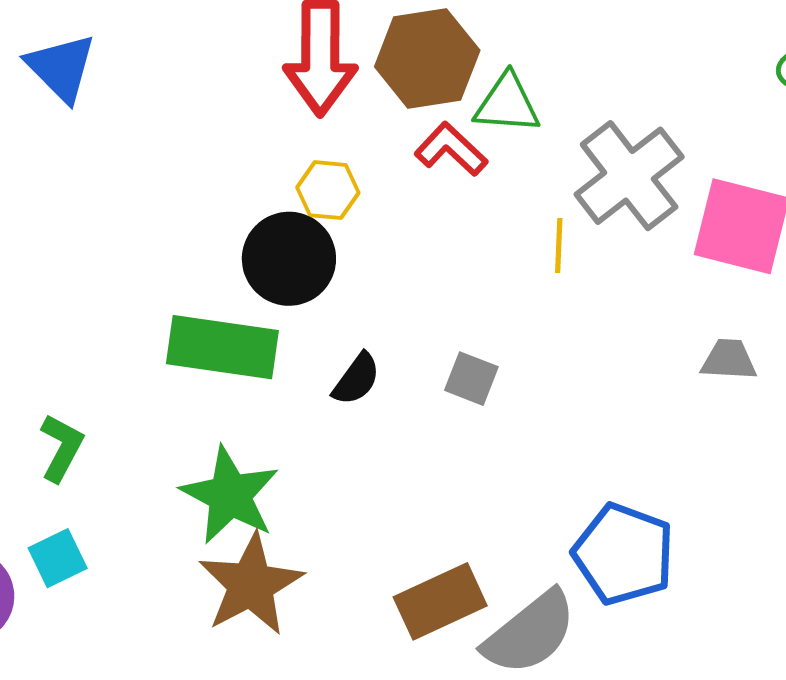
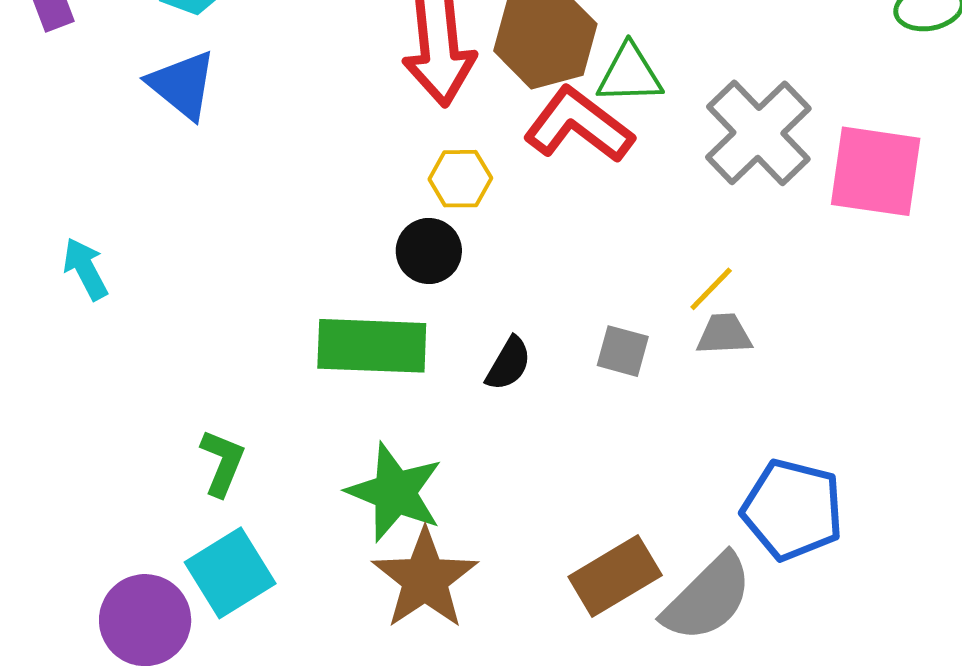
red L-shape: (451, 149) -> (579, 125), size x1.5
yellow line: (559, 245) -> (711, 289), moved, turned 48
black circle: (289, 259) -> (429, 251), size x0.7
gray trapezoid: (729, 360) -> (724, 334), moved
cyan square: (58, 558) -> (230, 573), size x1.5

